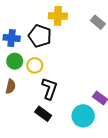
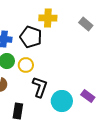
black rectangle: (43, 114) -> (18, 111), moved, turned 63
cyan circle: (83, 116) -> (62, 101), moved

